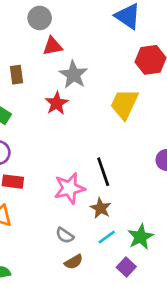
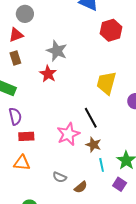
red triangle: (53, 46) -> (16, 35), moved
yellow trapezoid: (124, 104) -> (106, 83), moved
gray semicircle: (65, 235) -> (60, 177), moved
cyan line: (107, 237) -> (102, 165), turned -56

